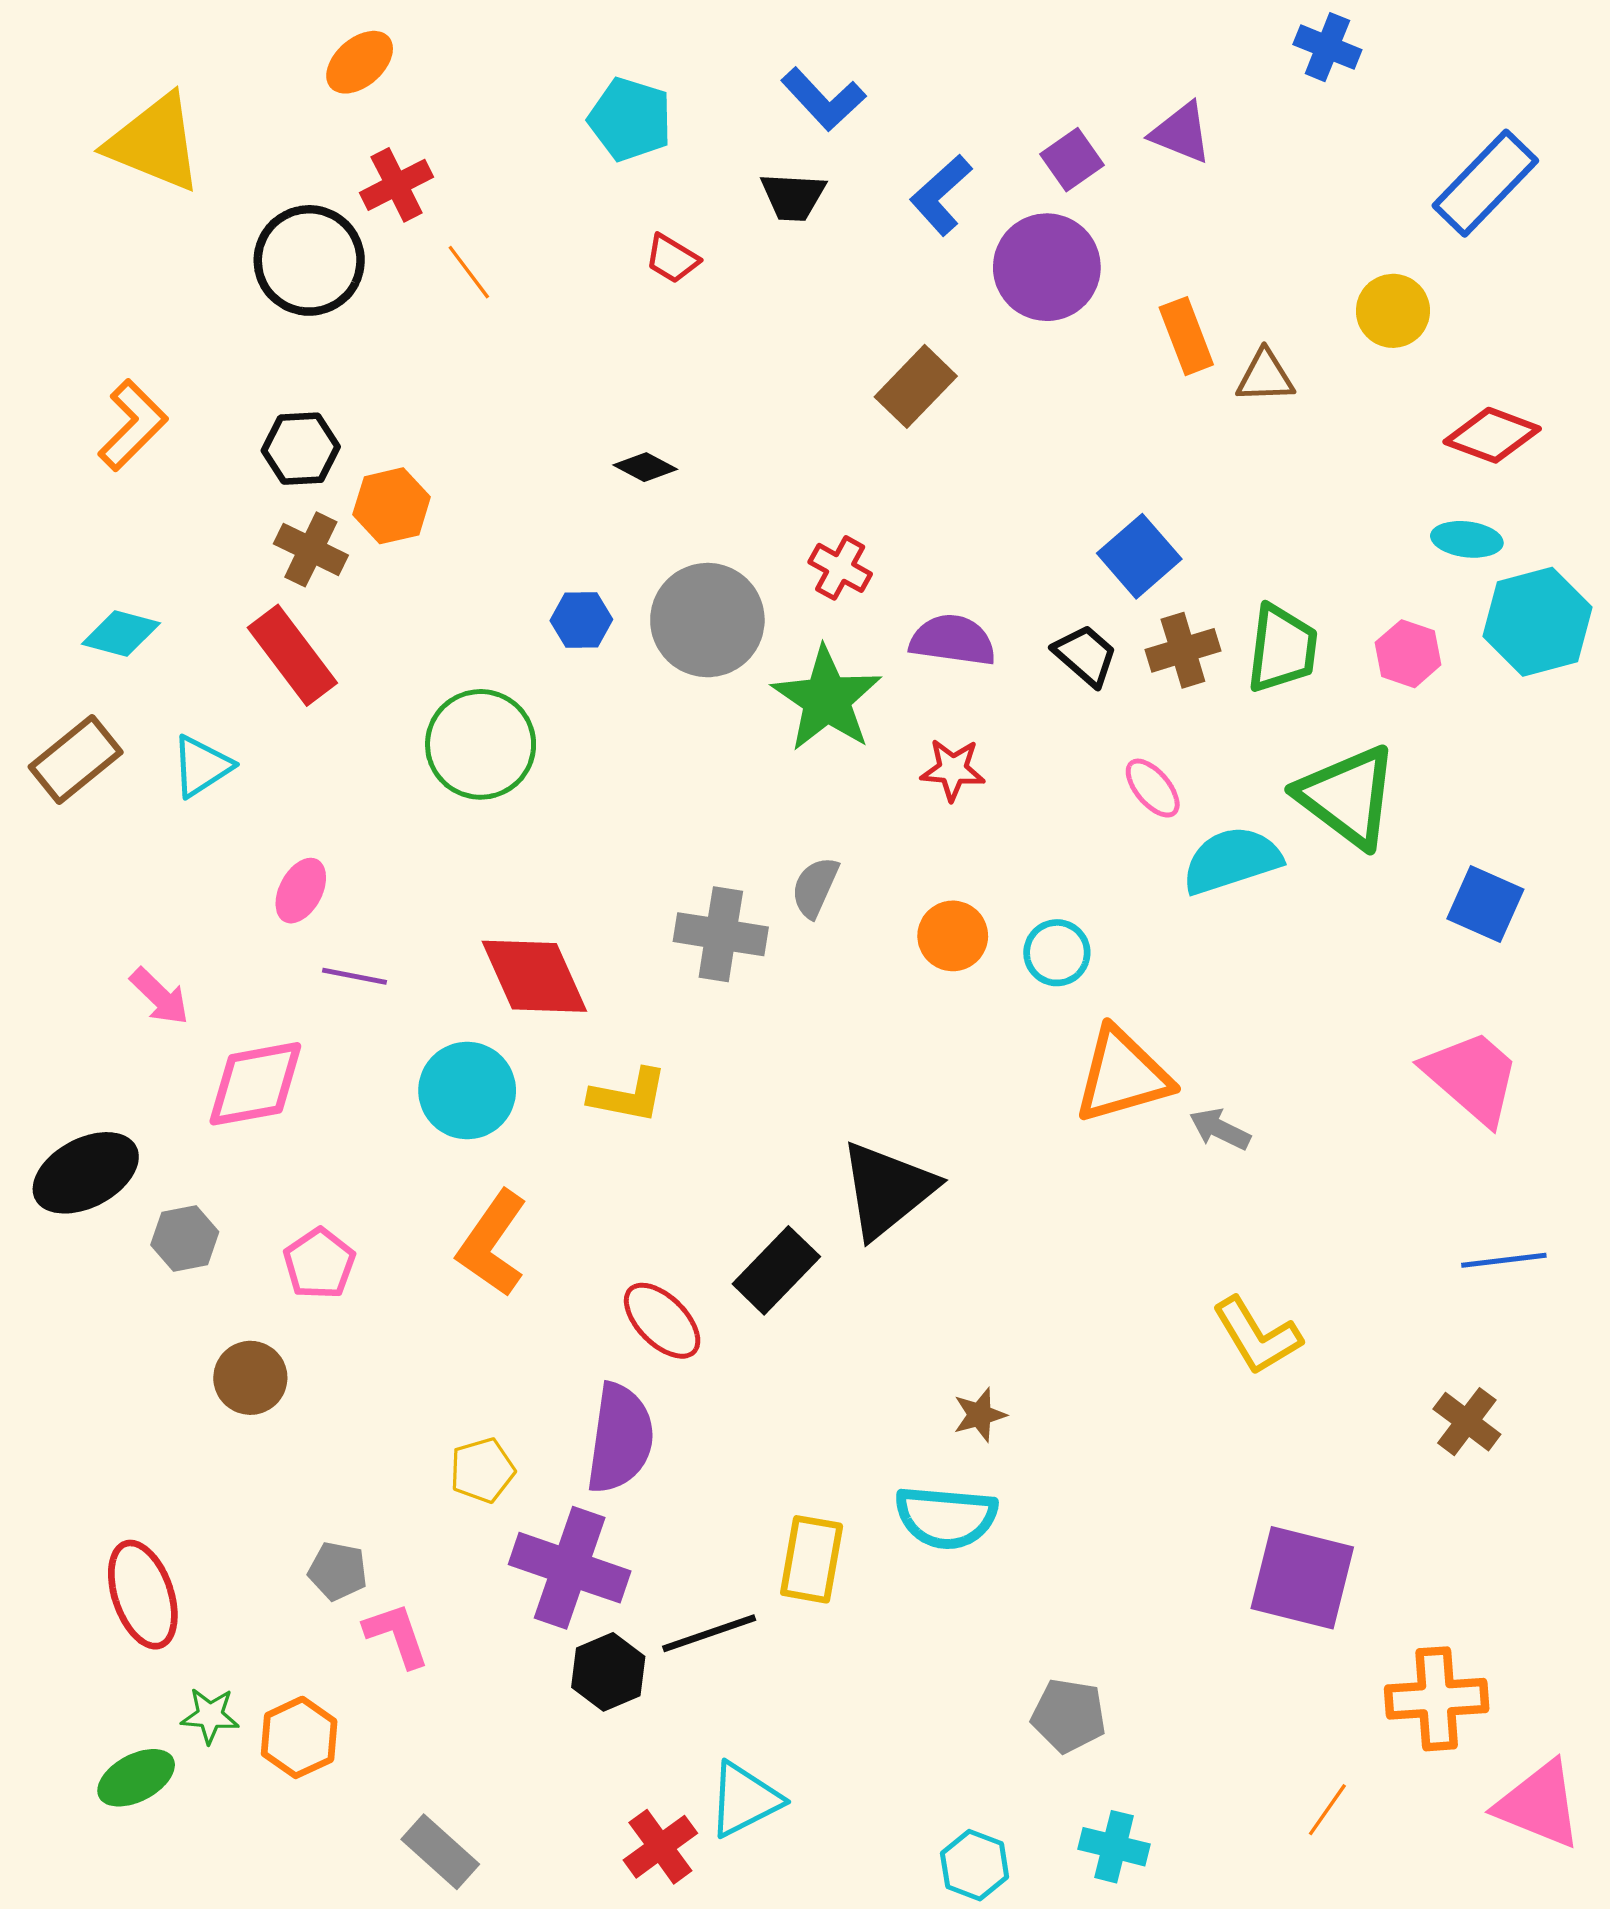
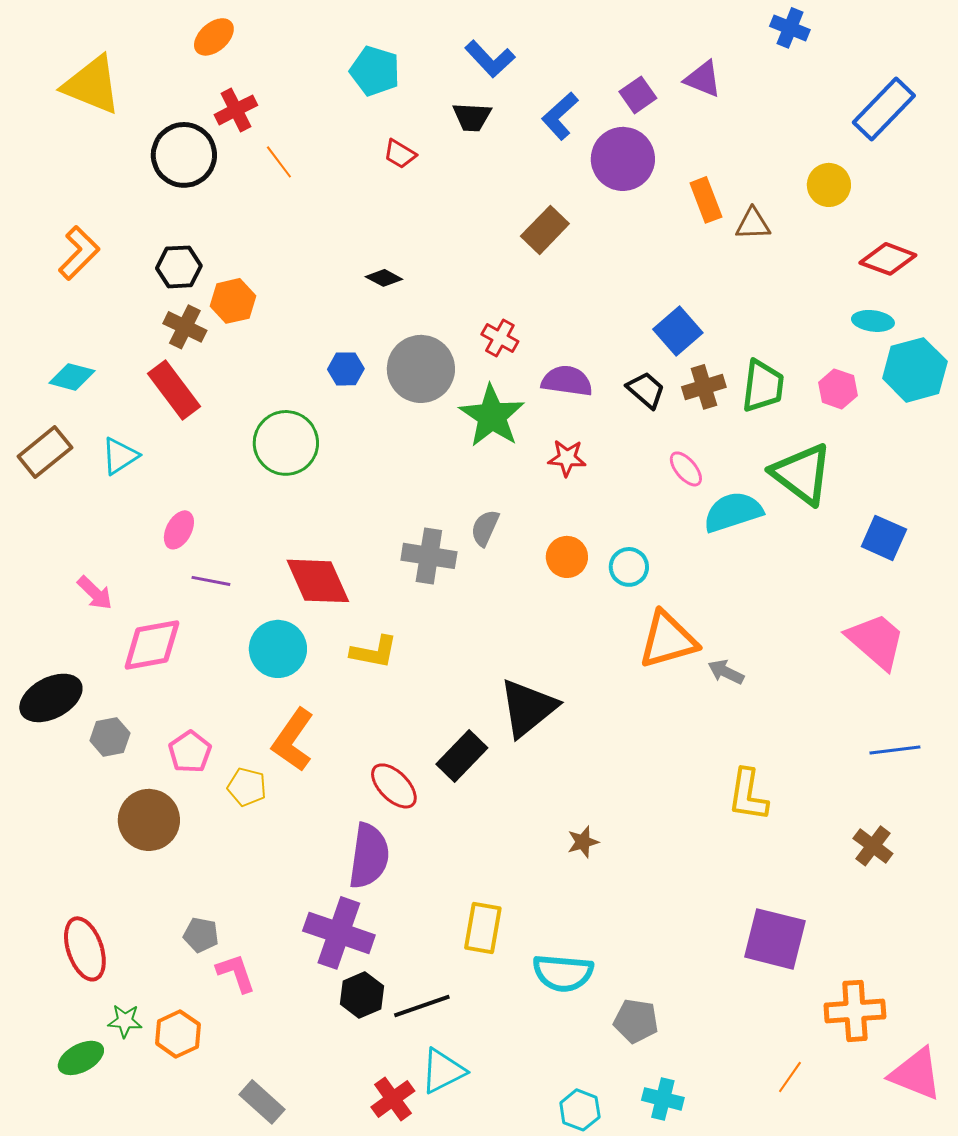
yellow L-shape: (1257, 1336) -> (748, 795), turned 40
brown circle: (250, 1378) -> (149, 820), size x1.4
yellow pentagon: (482, 1470) -> (247, 787), moved, turned 30
cyan semicircle: (946, 1517) -> (563, 973), moved
black line: (709, 1633) -> (422, 1006), moved

